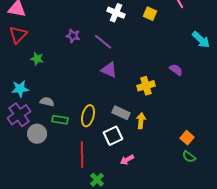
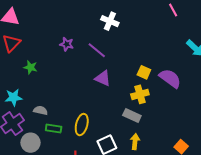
yellow square: (150, 14) -> (144, 72), moved
purple semicircle: (176, 70) -> (170, 78), size x1.6
gray rectangle: (121, 113) -> (132, 115), moved
yellow arrow: (141, 121) -> (135, 142), moved

